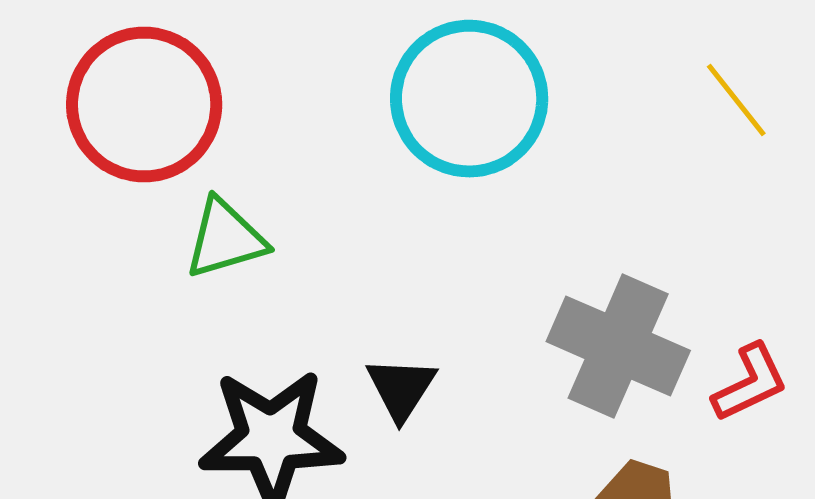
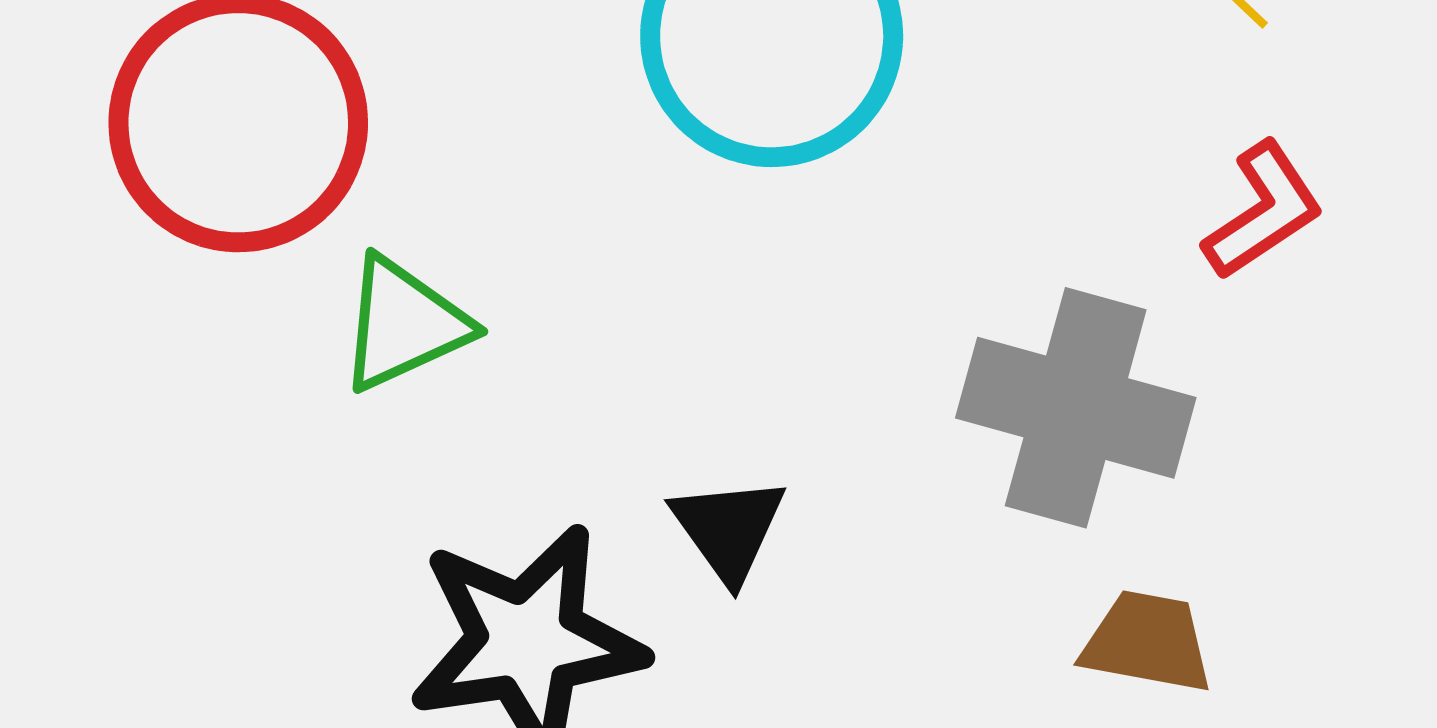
red L-shape: (750, 383) -> (1263, 211), moved

